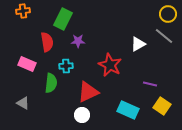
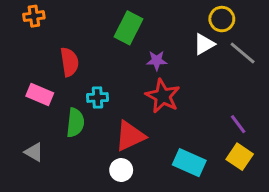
yellow circle: (168, 14) -> (222, 19), moved
green rectangle: (63, 19) -> (129, 28), moved
purple star: (78, 41) -> (157, 60), moved
white triangle: (138, 44) -> (204, 44), moved
purple line: (150, 84) -> (238, 124), moved, turned 40

